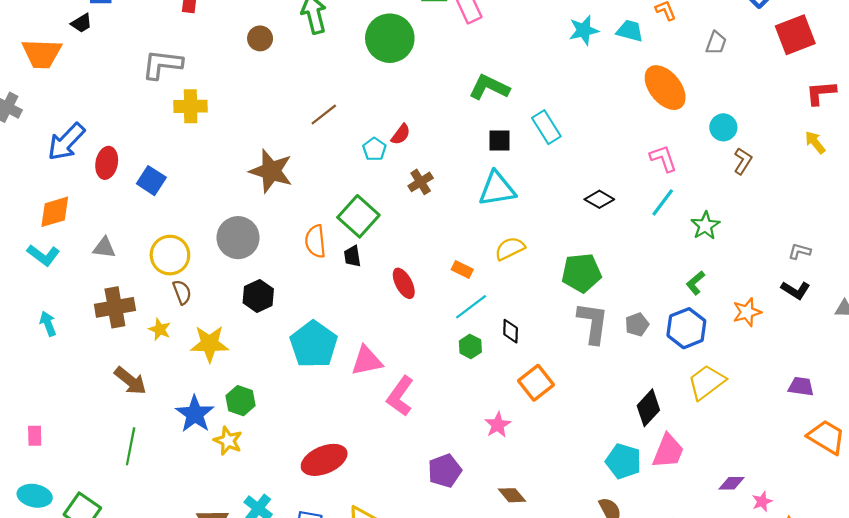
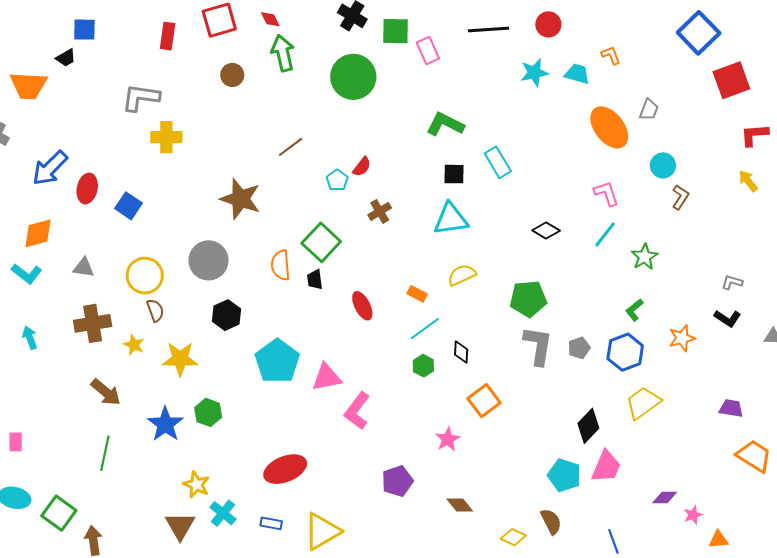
gray trapezoid: (716, 43) -> (649, 110), moved
yellow star: (228, 441) -> (196, 485), moved

